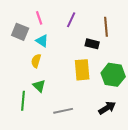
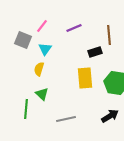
pink line: (39, 18) -> (42, 26), turned 56
purple line: (71, 20) -> (74, 28), turned 42
cyan triangle: (42, 41) -> (45, 49), turned 32
black rectangle: (92, 44) -> (95, 52), turned -32

